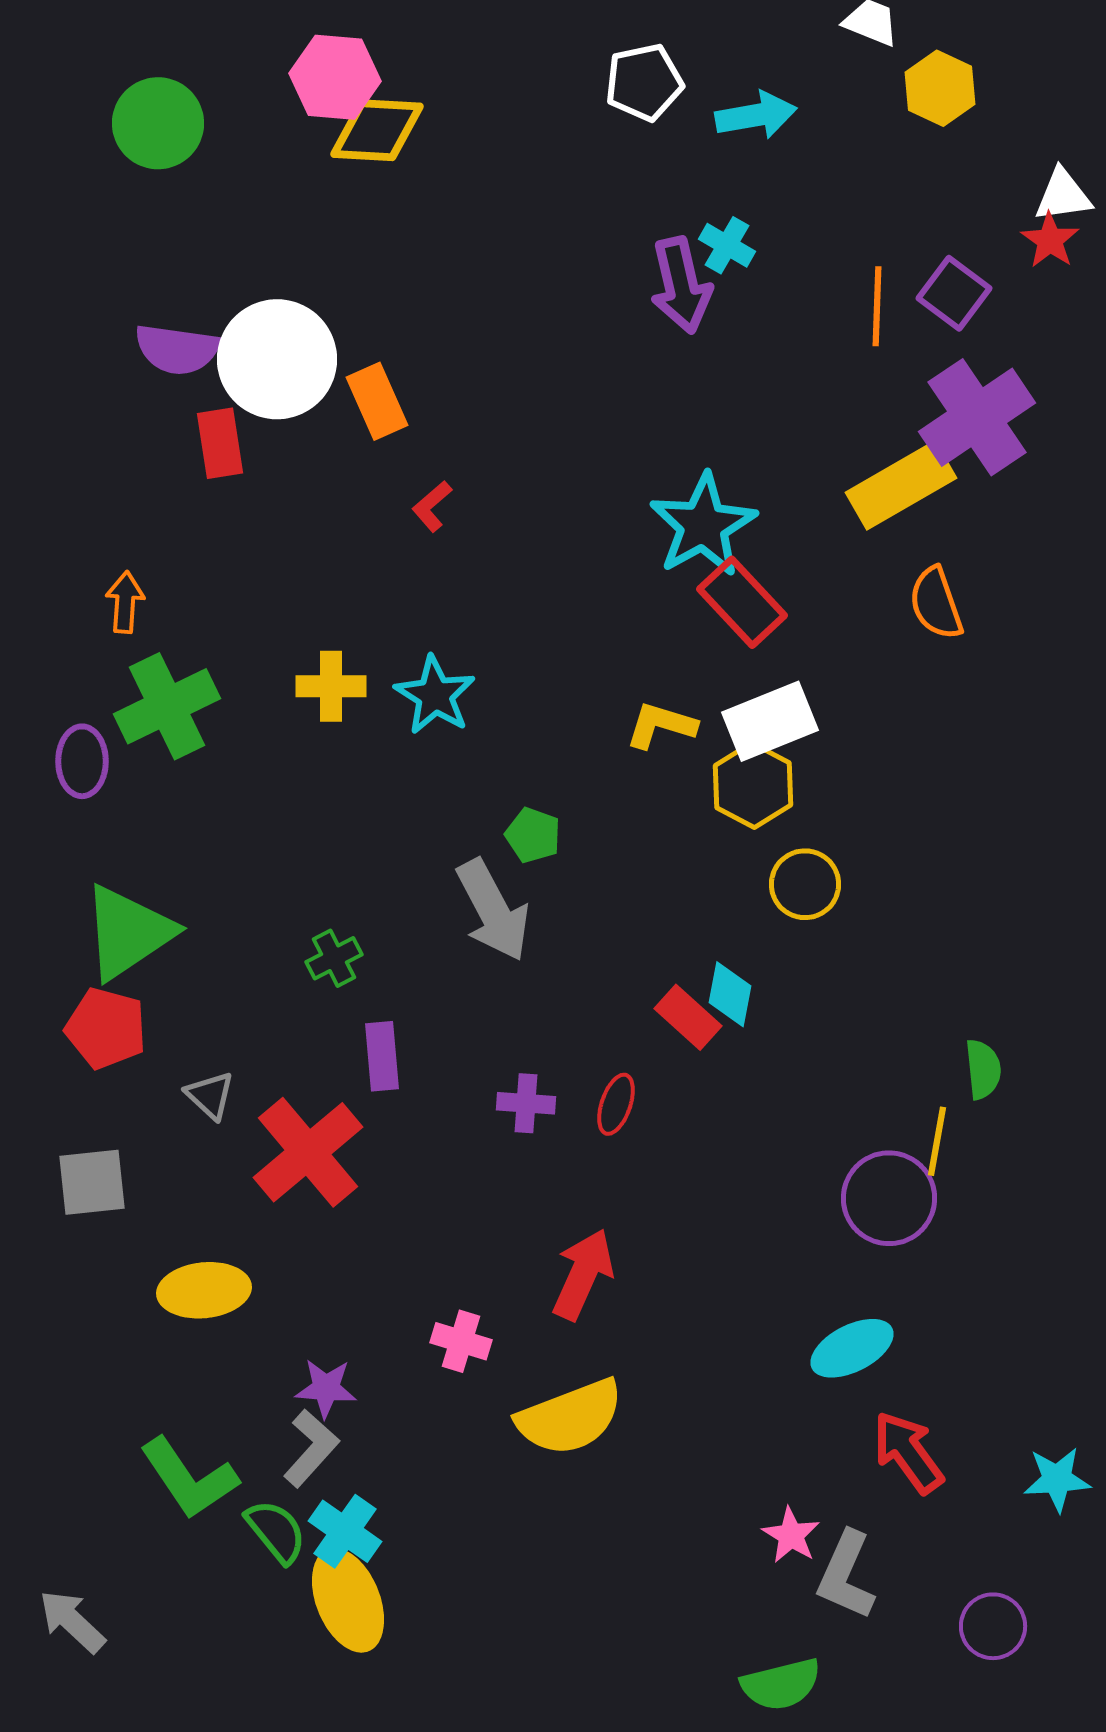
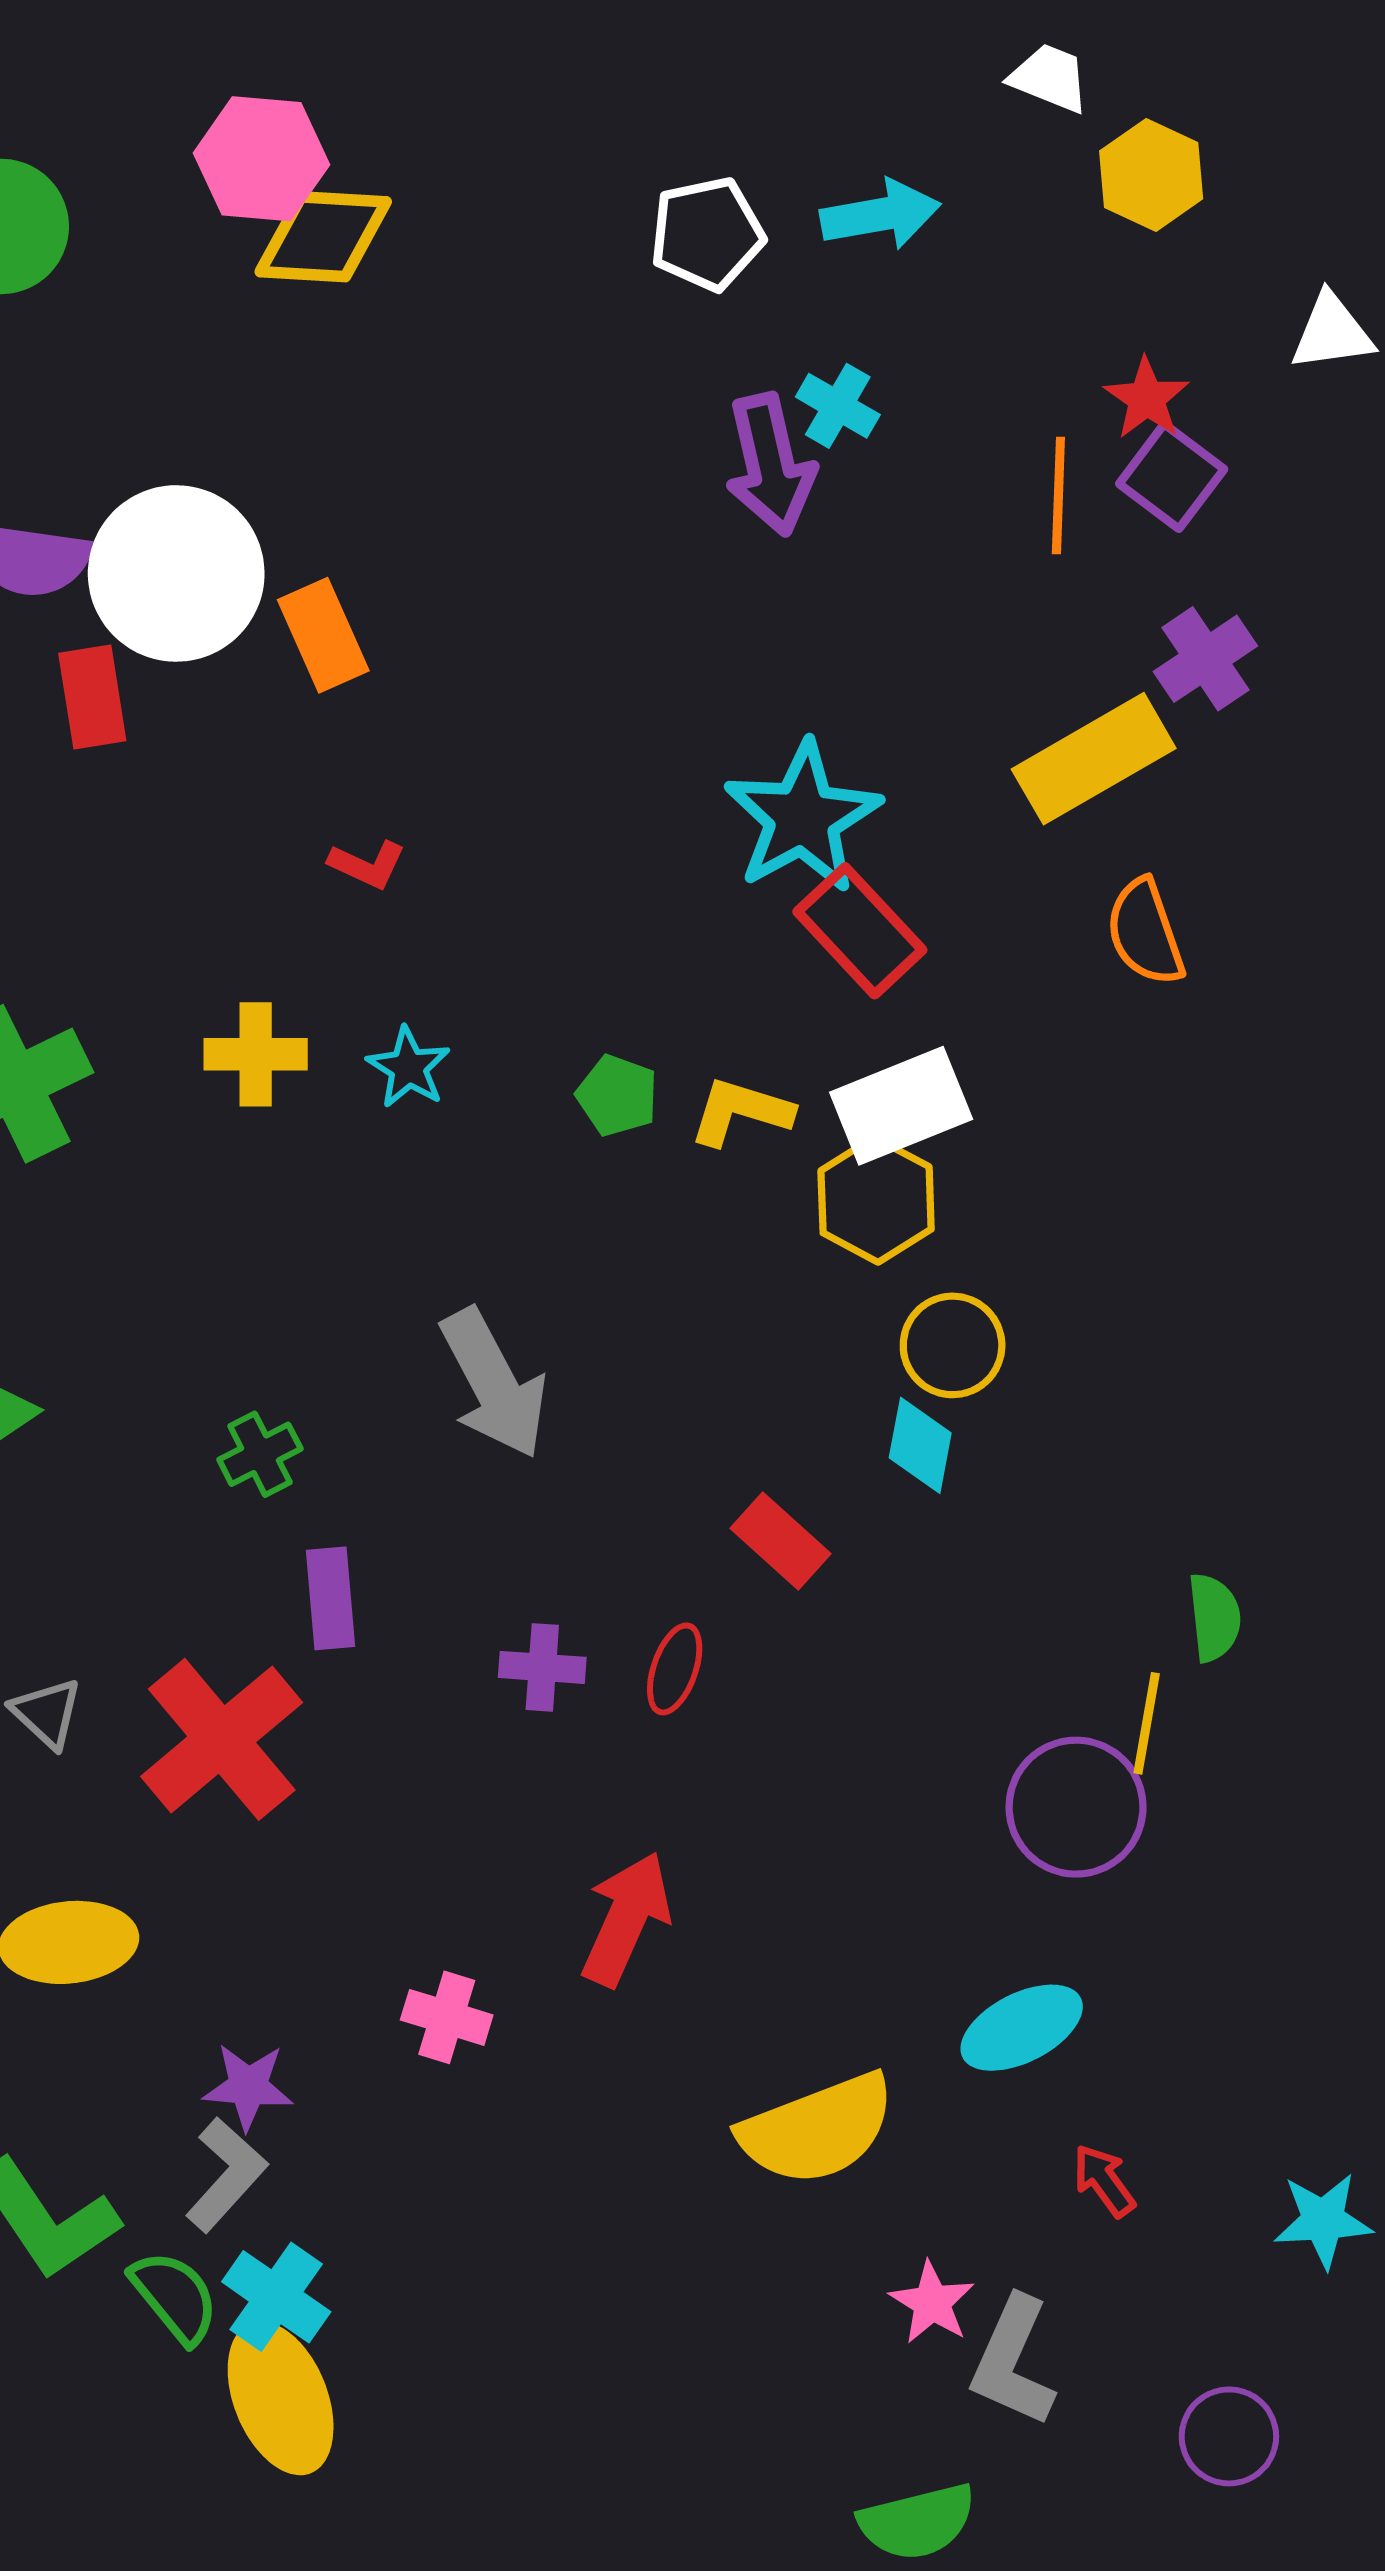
white pentagon: (644, 82) -> (707, 234), moved
red star: (1050, 240) -> (1147, 398), moved
purple cross: (977, 417) -> (1205, 659), size x0.6
red L-shape: (432, 506) -> (367, 865), moved, turned -114
cyan star: (435, 695) -> (408, 1068), size x0.7
green pentagon: (533, 835) -> (617, 1095), moved
cyan diamond: (730, 994) -> (920, 1445), moved
gray triangle: (210, 1095) -> (47, 1713), moved
yellow semicircle: (570, 1417) -> (817, 2129), moved
red arrow: (908, 1452) -> (1104, 2181), size x0.6

